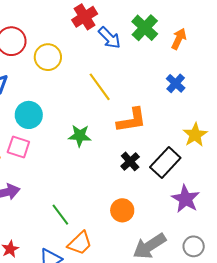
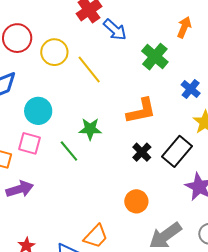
green cross: (145, 28) -> (155, 57), moved
blue cross: (176, 83) -> (191, 89), moved
yellow line: (100, 87) -> (89, 70), moved
green line: (60, 215) -> (69, 151), moved

